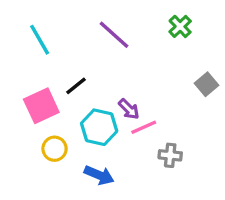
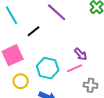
black line: (76, 86) -> (34, 31), moved
purple arrow: (129, 109) -> (81, 54), moved

